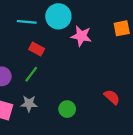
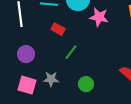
green line: (31, 74) -> (71, 52), moved

